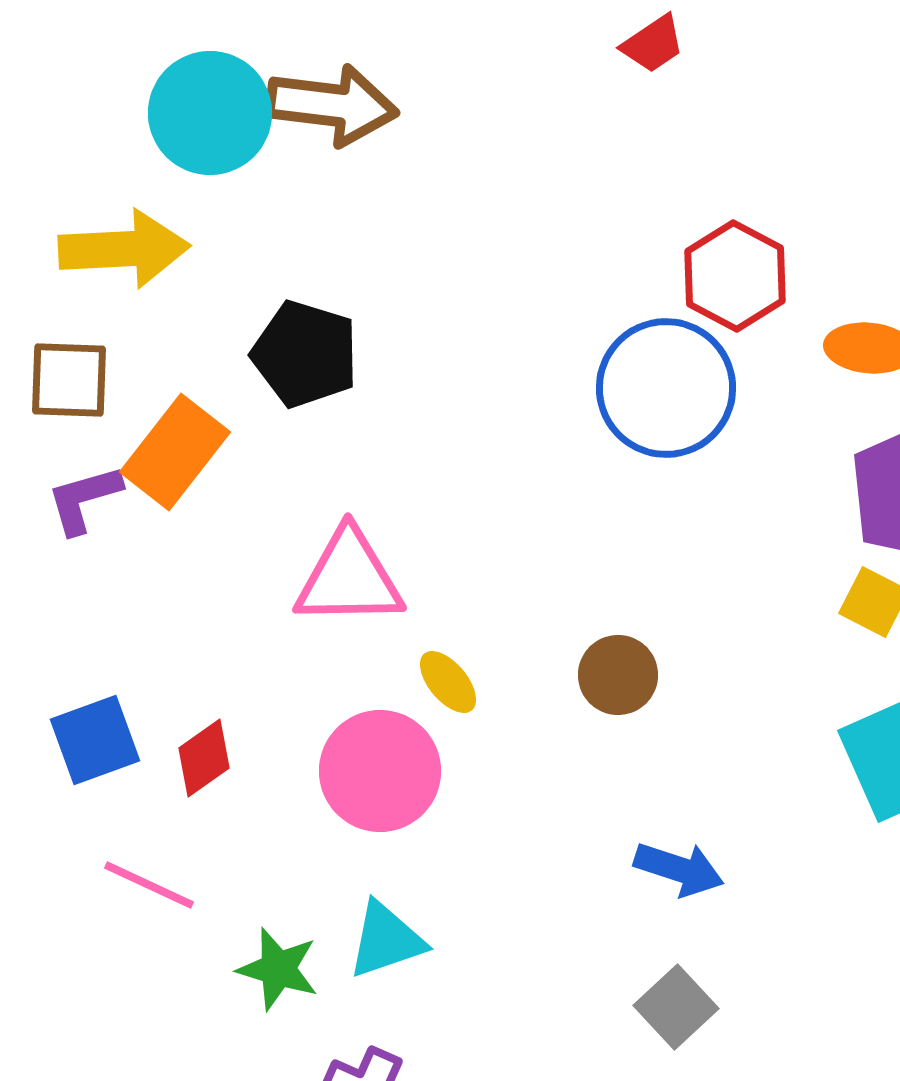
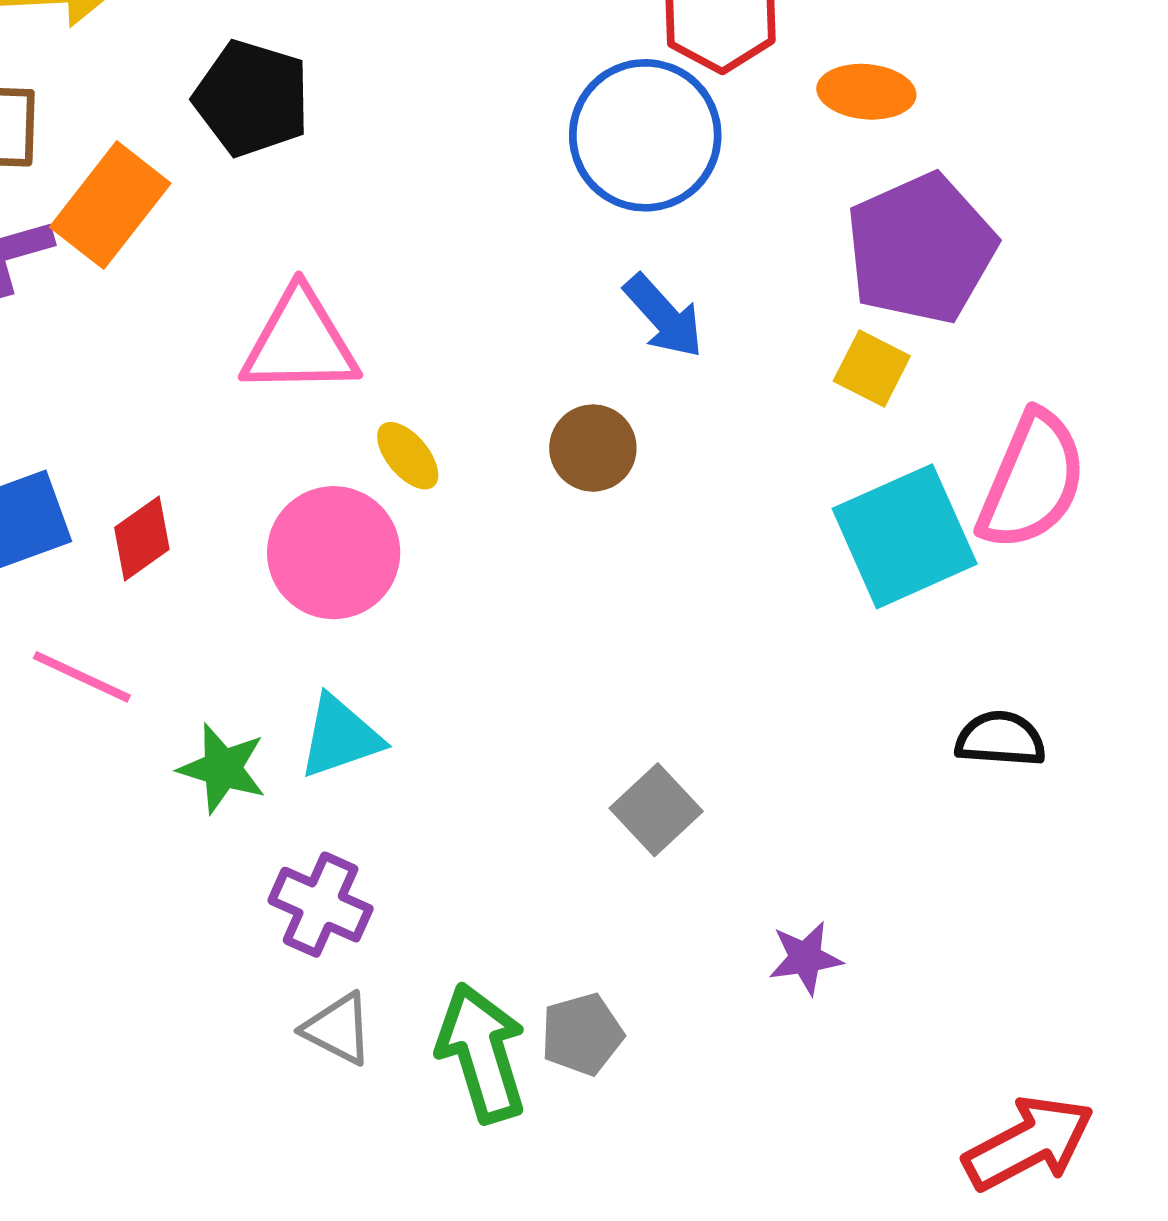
blue arrow: (679, 869) -> (664, 316), moved, turned 30

